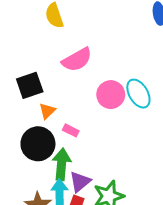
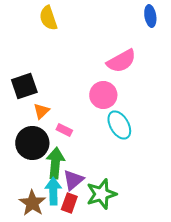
pink semicircle: (77, 60) -> (121, 61), moved
cyan ellipse: (138, 94) -> (119, 125), moved

